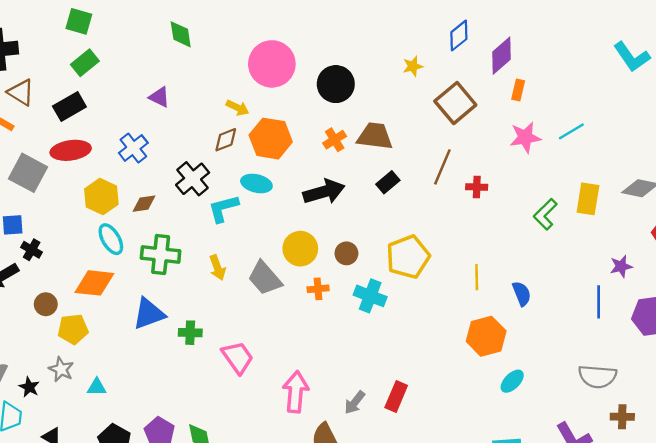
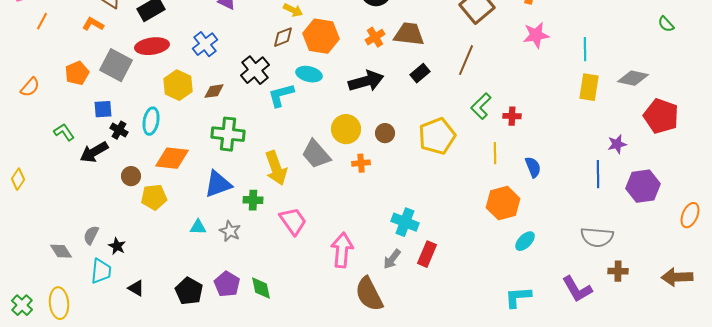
cyan line: (571, 131) -> (585, 49), moved, turned -60
red cross: (477, 187) -> (512, 116), moved
green L-shape: (545, 214) -> (481, 106), moved
cyan ellipse: (111, 239) -> (151, 121), moved, turned 40
yellow arrow: (217, 268) -> (276, 168), moved, size x1.6
cyan cross: (370, 296) -> (405, 222), moved
gray star: (61, 369) -> (230, 231), moved
cyan triangle: (97, 387) -> (198, 227), moved

